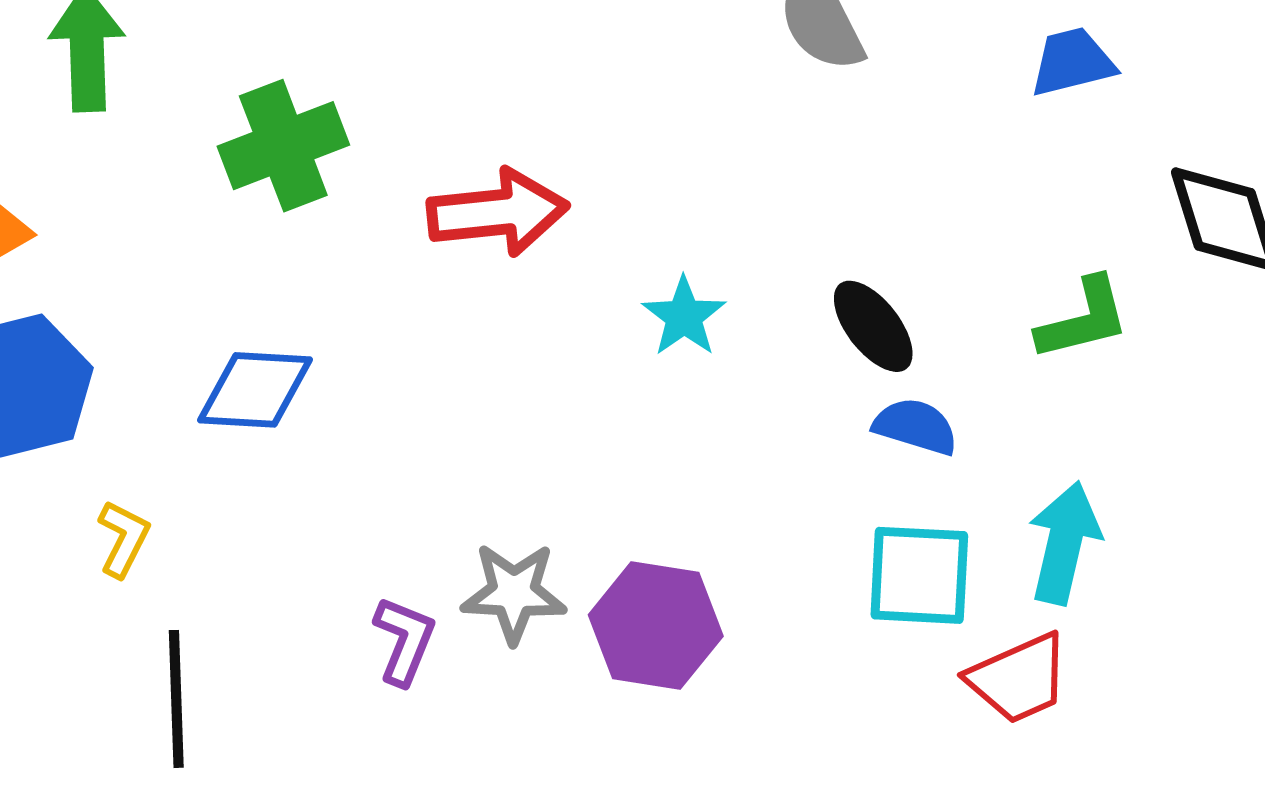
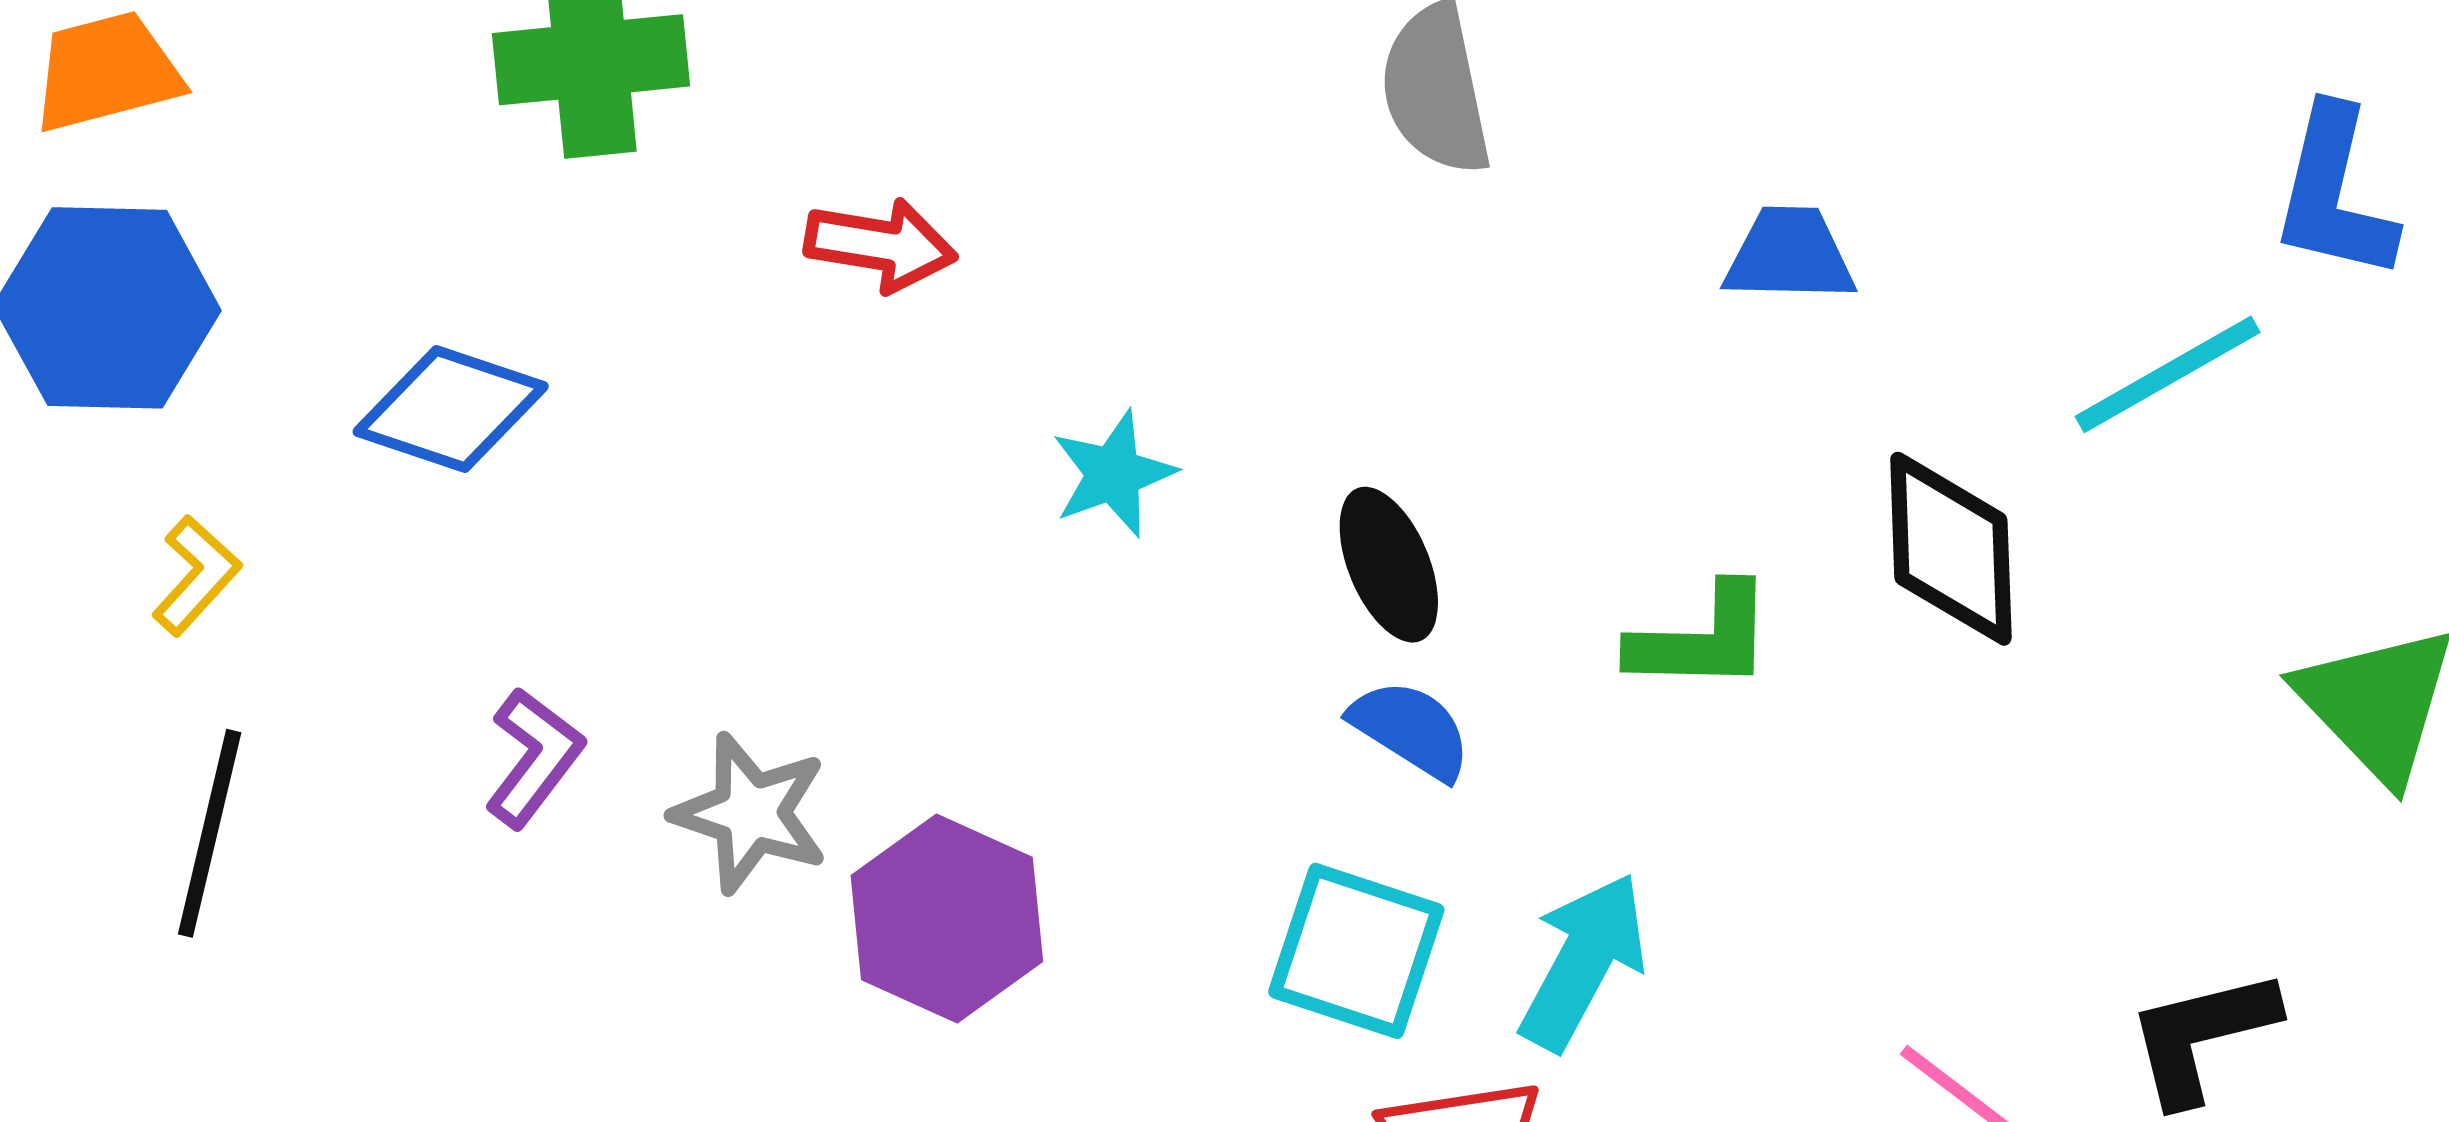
red arrow: (498, 212) -> (880, 245), size x0.7
purple L-shape: (404, 641) -> (534, 758), moved

